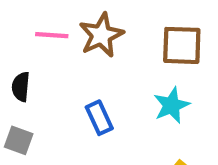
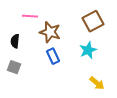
brown star: (101, 35) -> (50, 32), moved, turned -30
brown square: (182, 45) -> (93, 21), turned -30

